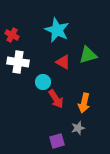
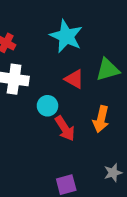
orange arrow: (84, 103) -> (101, 119), moved
gray star: (78, 128) -> (113, 173), moved

